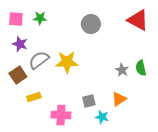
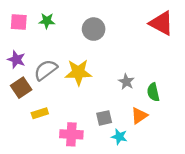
gray circle: (91, 24) -> (94, 29), moved
purple star: (20, 44) -> (16, 59), moved
green semicircle: (141, 68) -> (153, 92), moved
gray star: (122, 70) -> (126, 82), moved

